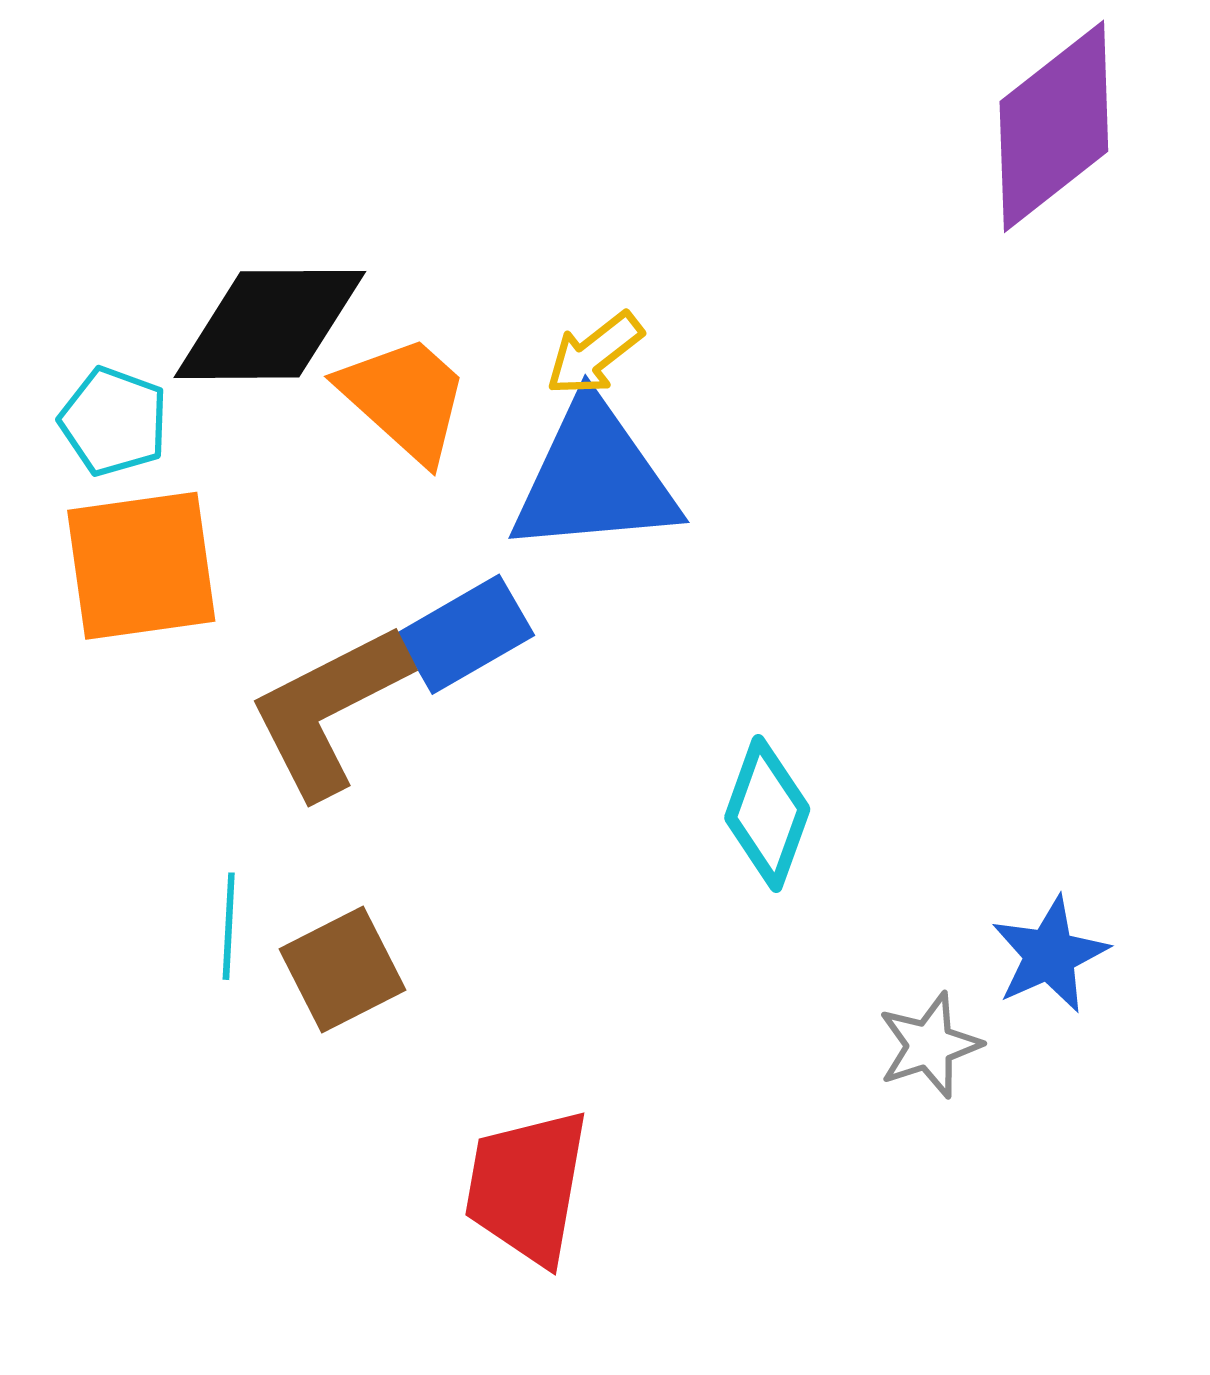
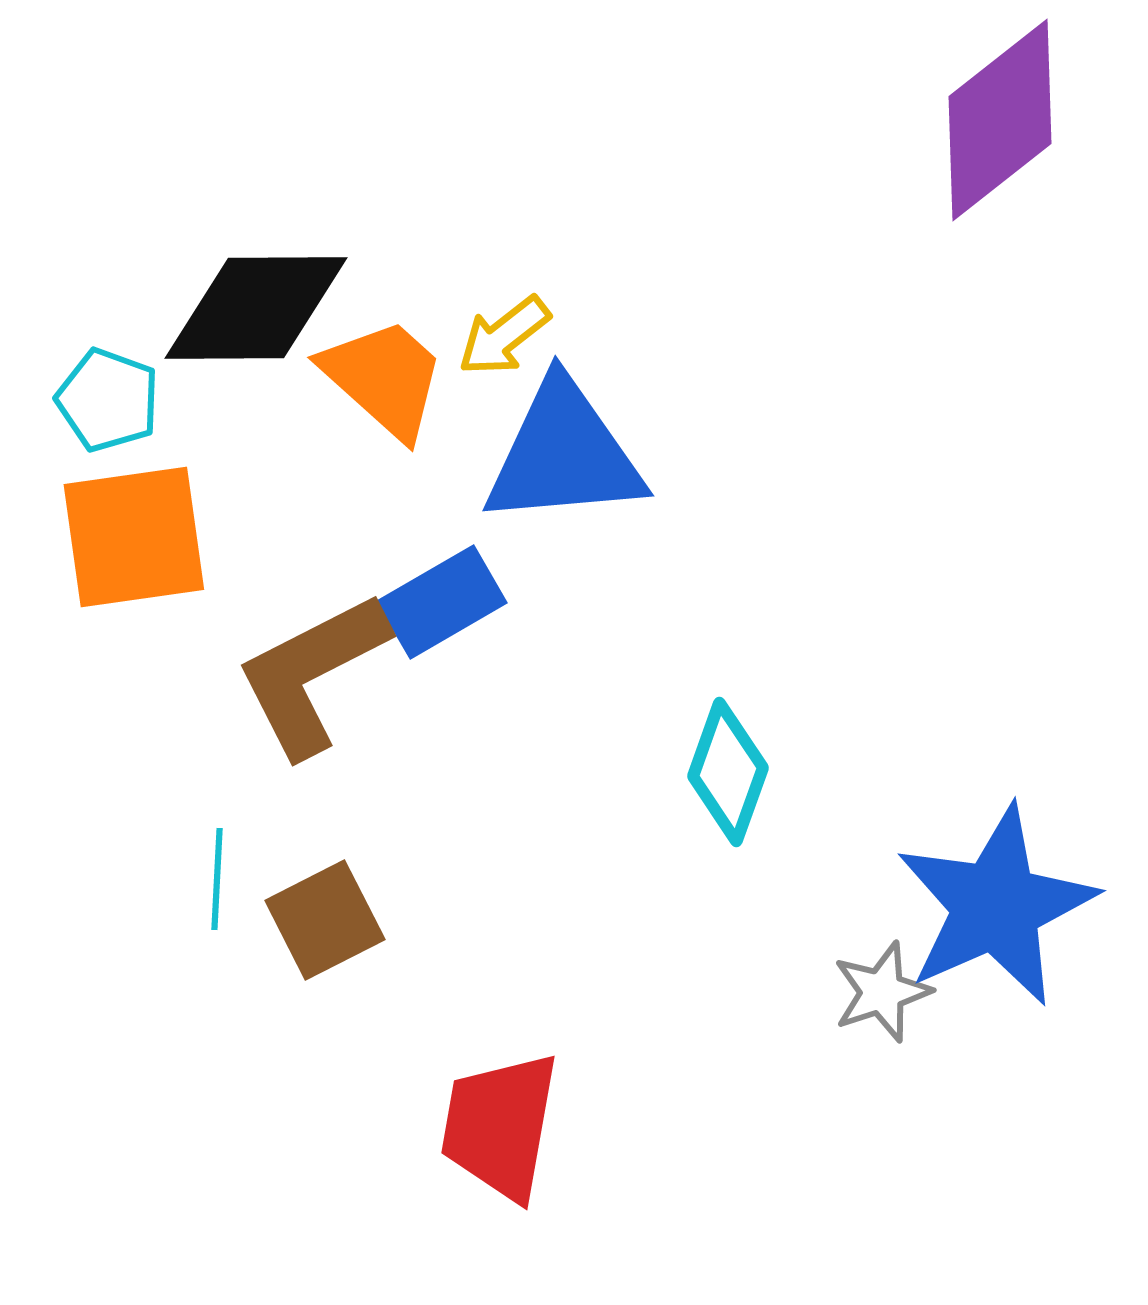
yellow arrow: (594, 354) -> (504, 336), moved
blue star: (1050, 955) -> (996, 906), size x1.8

